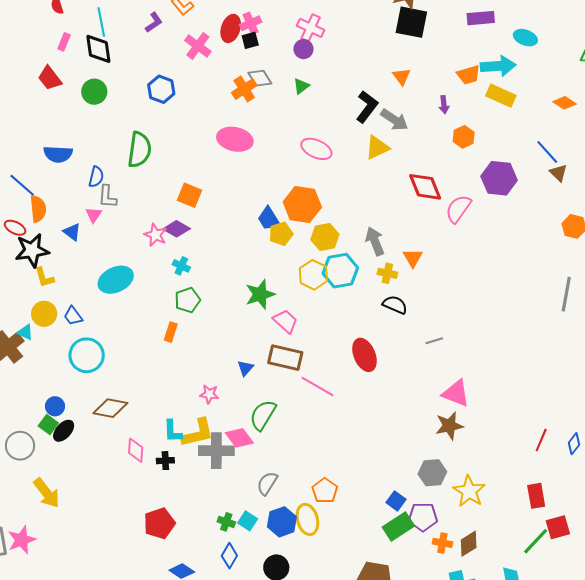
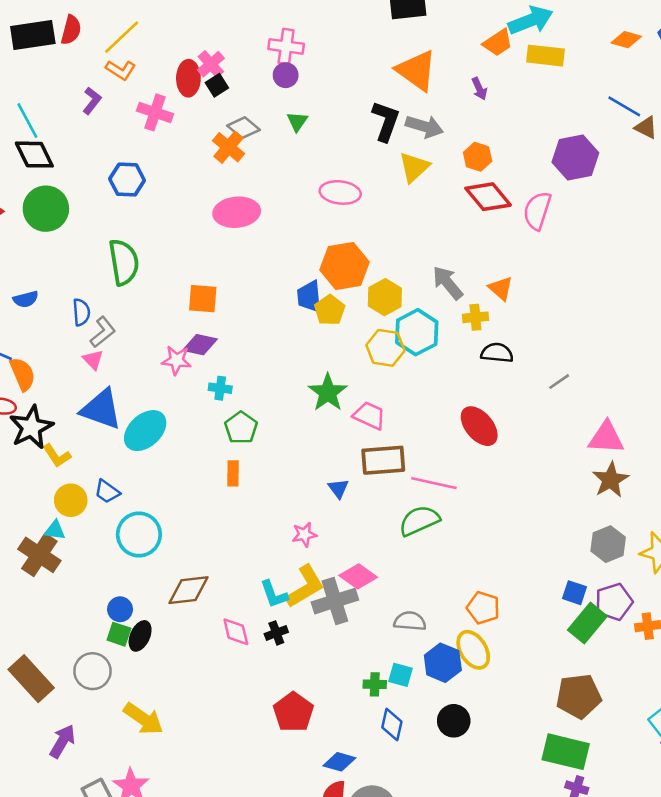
orange triangle: (402, 76) -> (416, 70), size x1.8
green circle: (94, 92) -> (46, 209), size x1.4
orange hexagon: (464, 137) -> (478, 157), moved
blue semicircle: (58, 154) -> (26, 299), size x0.7
gray L-shape: (107, 197) -> (103, 332), turned -115
blue trapezoid: (269, 219) -> (309, 297), turned 44
blue triangle: (72, 232) -> (101, 409), moved, size x1.8
green semicircle: (263, 415) -> (419, 521), moved, turned 52
gray semicircle: (267, 483) -> (410, 621), turned 80

